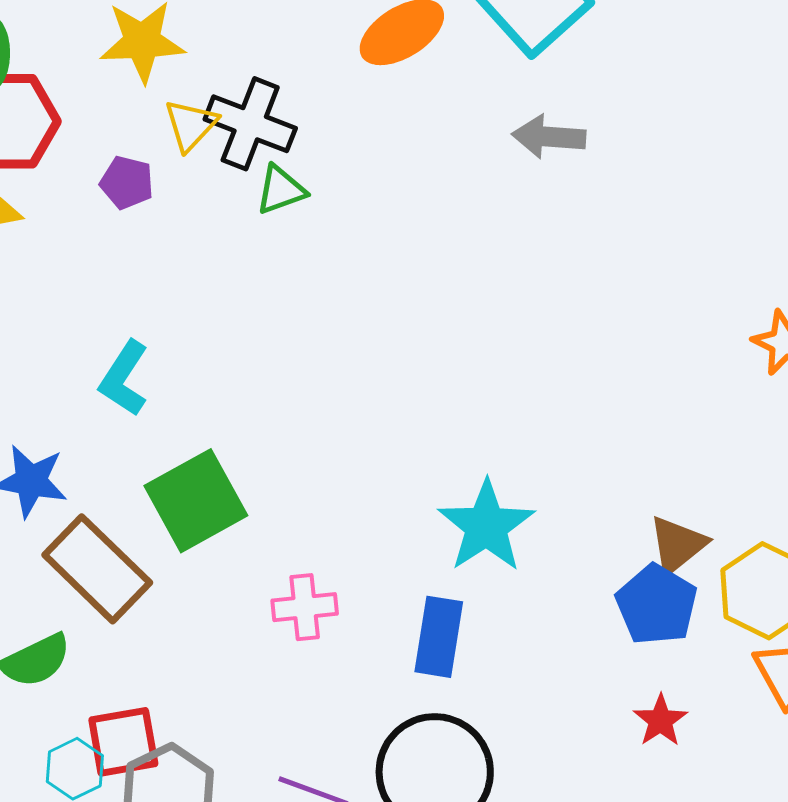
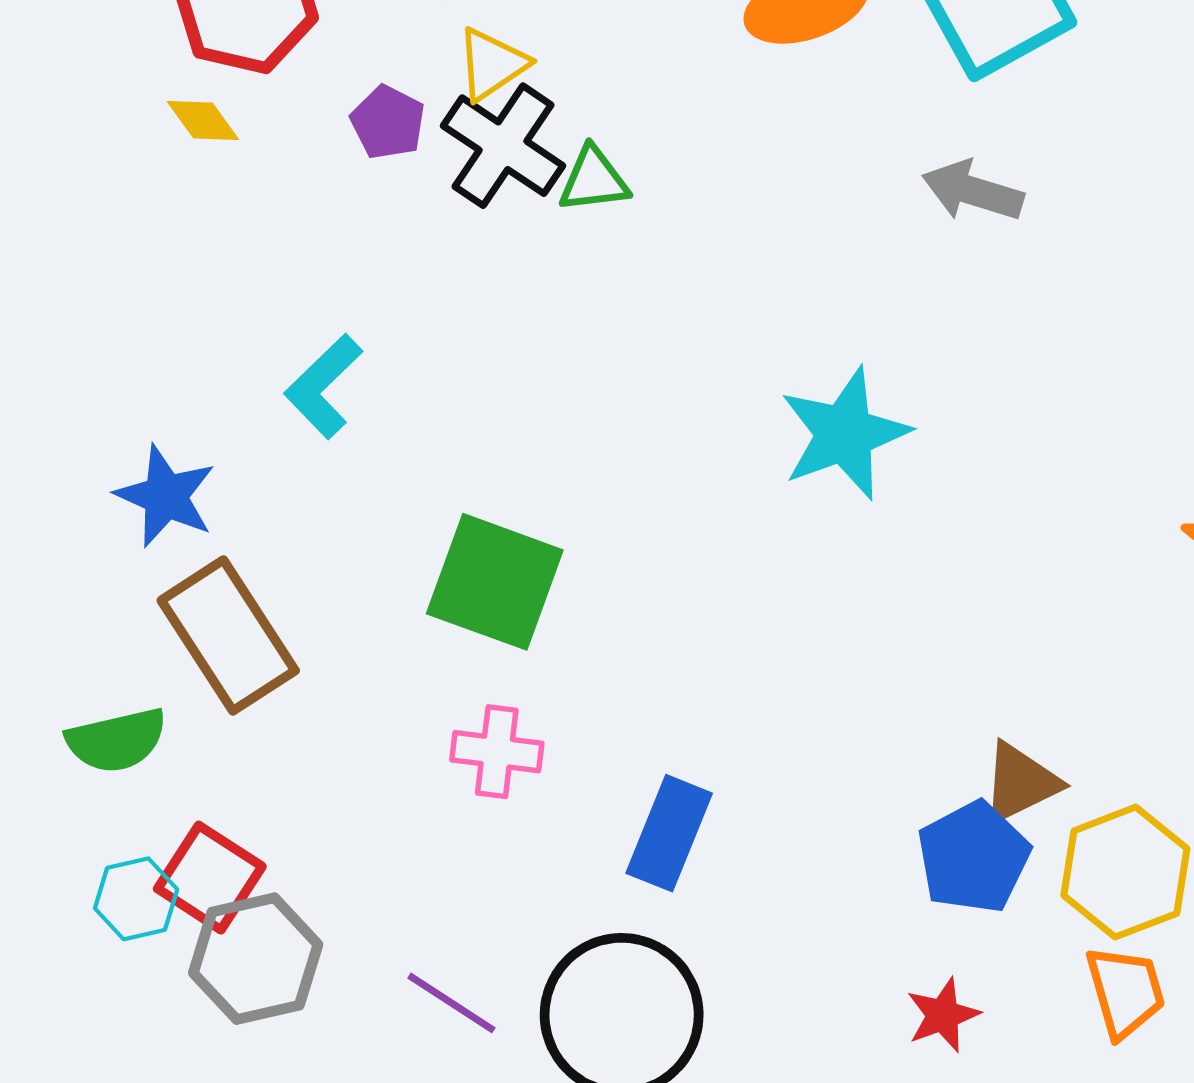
black cross: (250, 124) -> (503, 146), moved
green square: (196, 501) -> (495, 582), moved, turned 36
cyan star: (486, 526) -> (844, 434), moved
red square: (123, 742) -> (210, 878), turned 30

